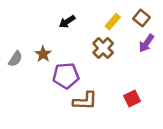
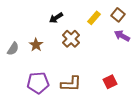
purple arrow: (146, 43) -> (122, 36), turned 84
brown cross: (103, 48) -> (71, 39), moved
purple pentagon: (66, 76) -> (38, 83), moved

